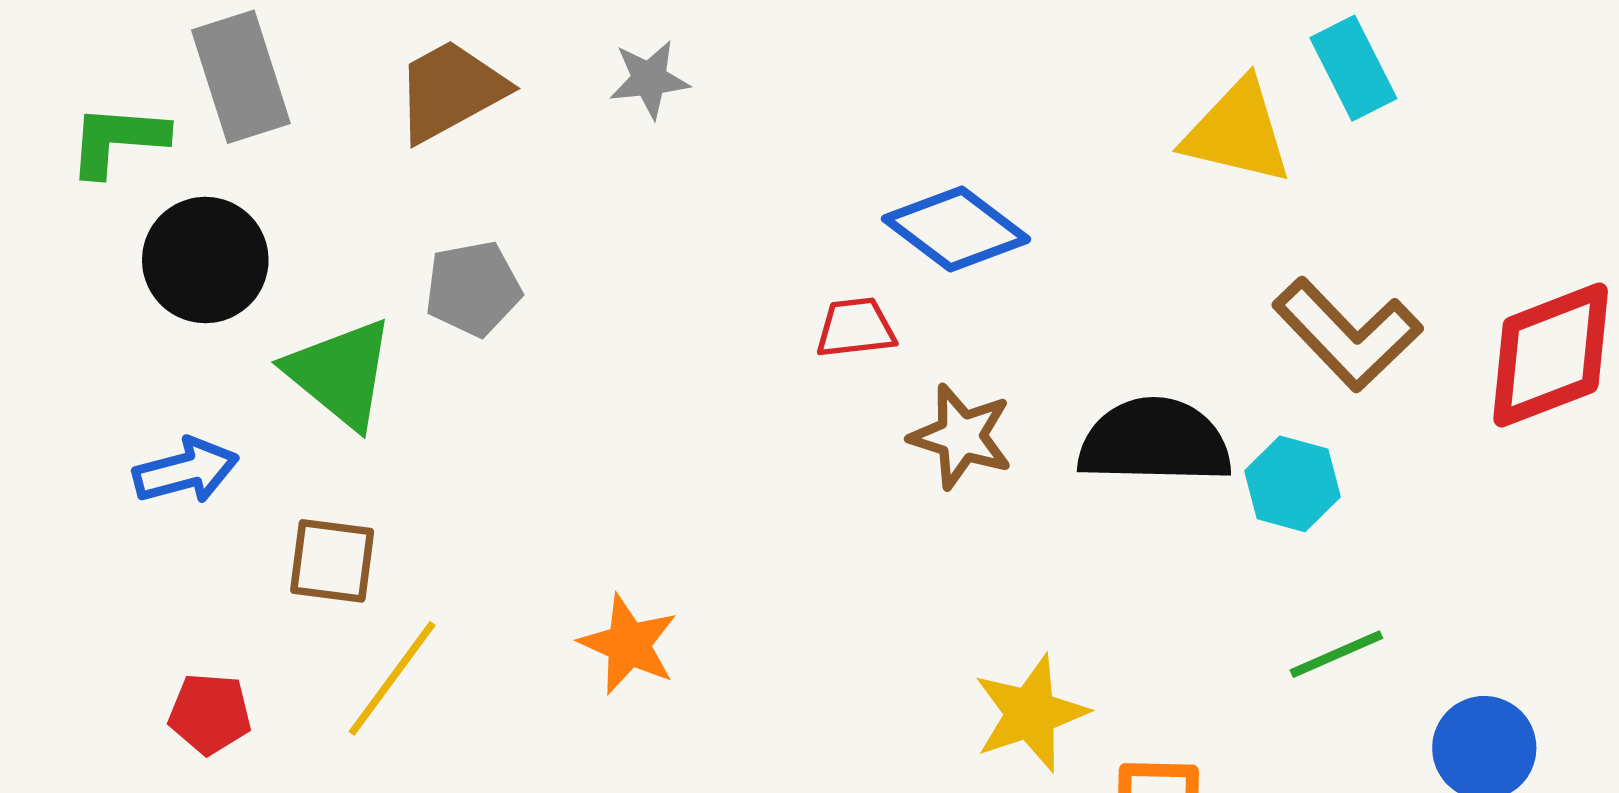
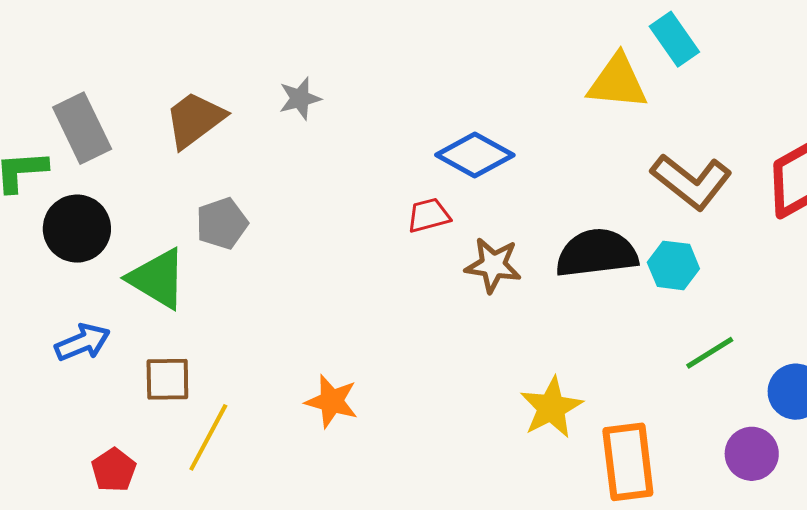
red pentagon: (210, 714) -> (114, 470), turned -30

